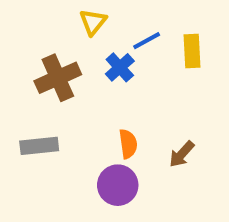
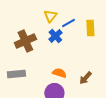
yellow triangle: (93, 22) -> (50, 16), moved
orange semicircle: (128, 144) -> (59, 73), turned -64

